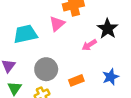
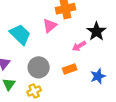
cyan trapezoid: (25, 34) -> (20, 34), turned 55
orange rectangle: (76, 80) -> (70, 69), moved

